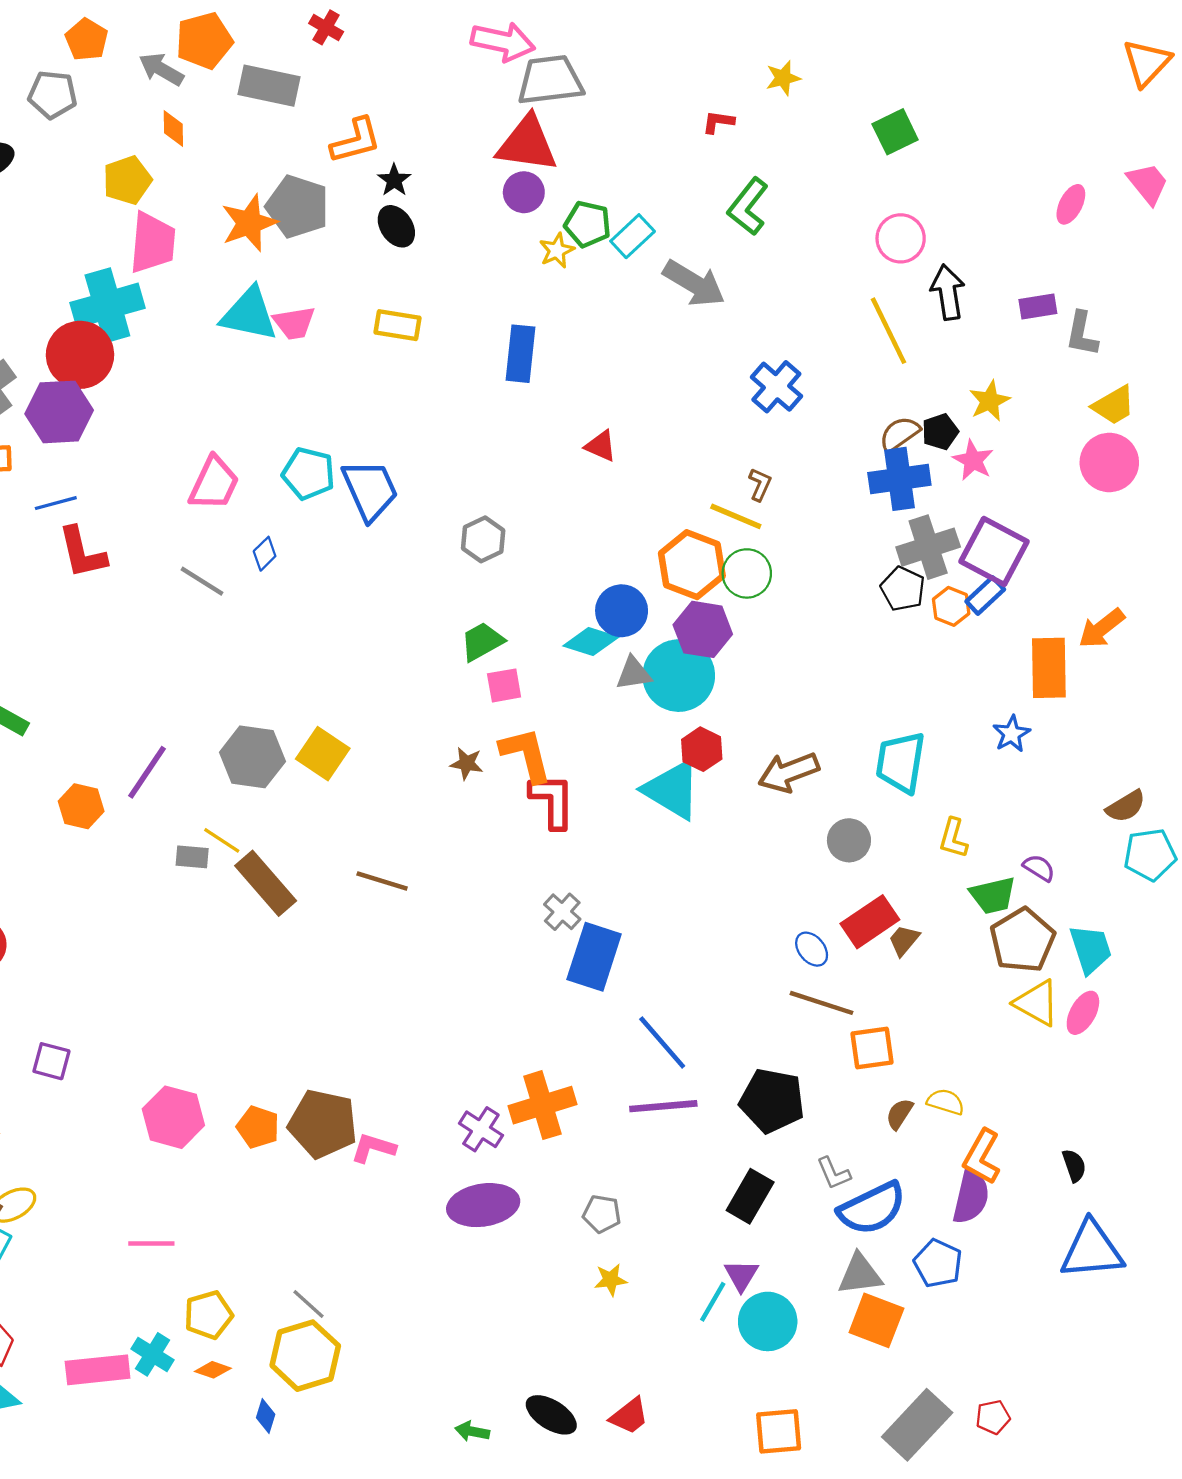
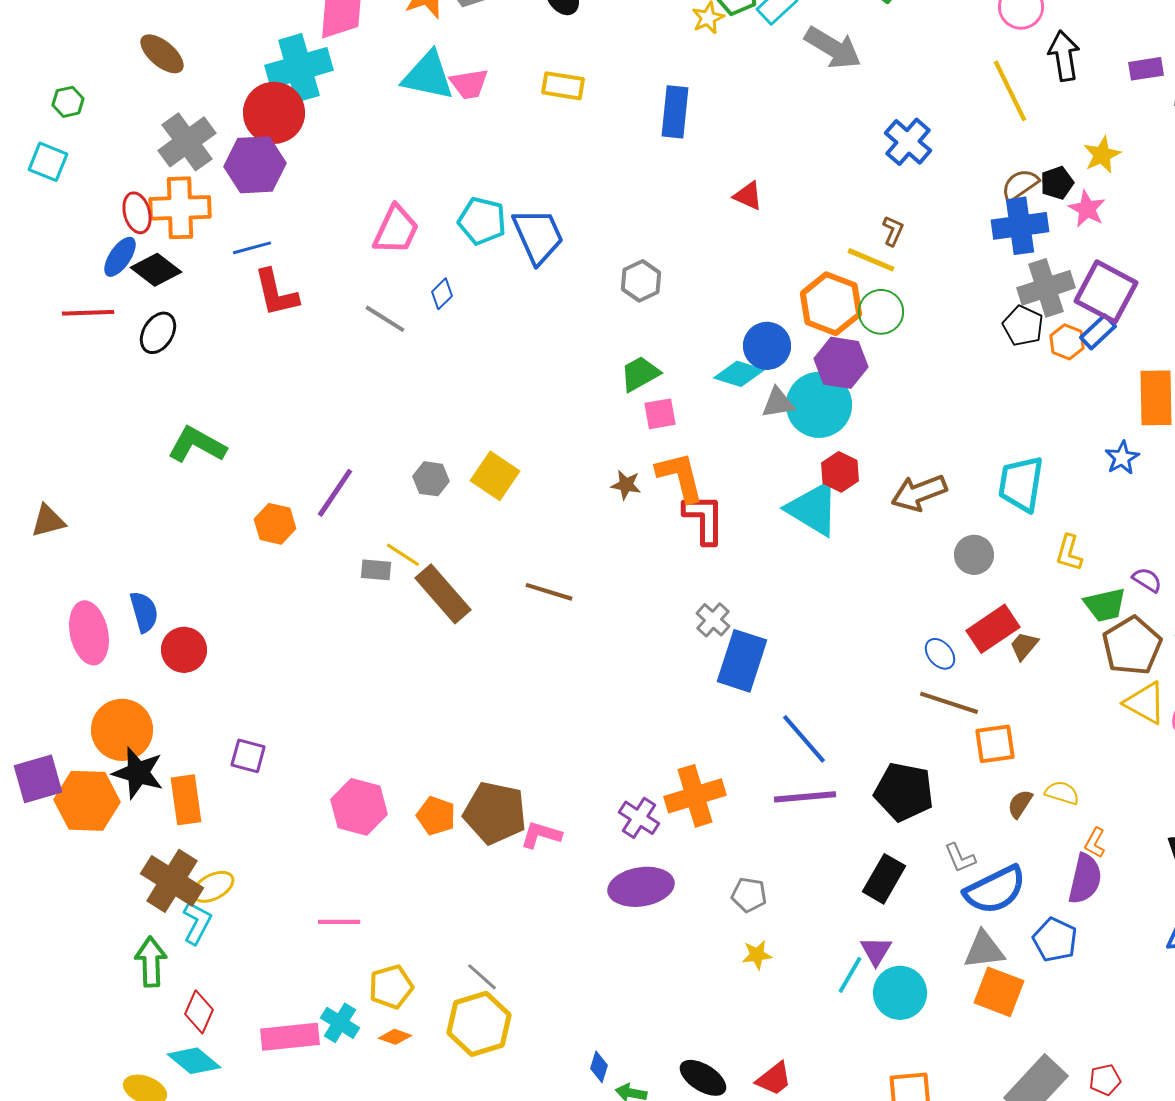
gray hexagon: (252, 757) -> (431, 479), size x0.6
orange L-shape: (982, 1157) -> (1095, 843), size x0.6
blue diamond: (266, 1416) -> (599, 1067), moved

